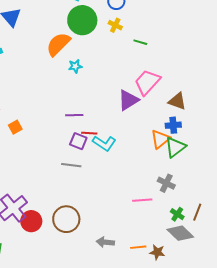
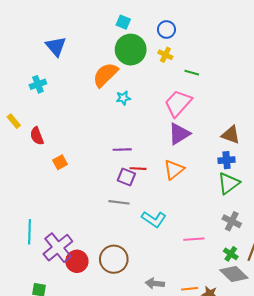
pink trapezoid: (147, 82) -> (178, 103), moved
orange triangle: (160, 139) -> (174, 170), moved
cyan L-shape: (104, 143) -> (154, 219), moved
gray cross: (166, 183) -> (232, 221), moved

